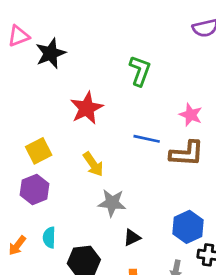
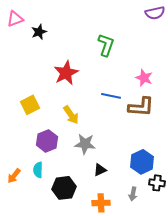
black star: (51, 53) -> (39, 32), size x0.7
purple hexagon: (35, 189) -> (47, 141), moved

